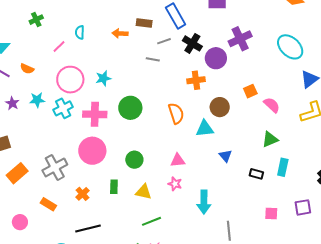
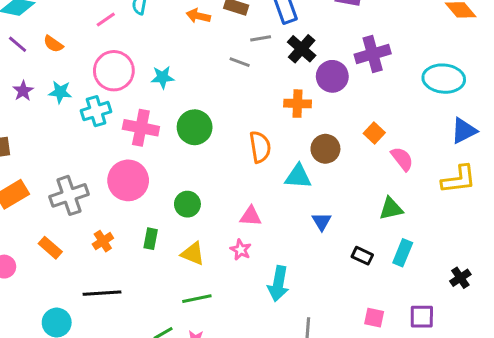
cyan ellipse: (290, 47) -> (444, 79), turned -48
orange square: (250, 91) -> (374, 133), turned -32

